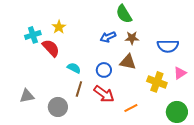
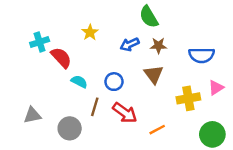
yellow star: (59, 27) -> (90, 32), moved
brown triangle: (128, 62) -> (154, 74), turned 42
cyan semicircle: (74, 68) -> (79, 82), moved
blue circle: (104, 70) -> (114, 82), moved
yellow cross: (157, 82) -> (188, 98), turned -30

